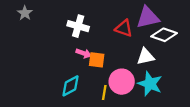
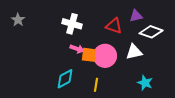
gray star: (25, 13) -> (18, 20), moved
purple triangle: (148, 17) -> (136, 16), size x0.6
pink circle: (122, 82) -> (105, 56), moved
cyan star: (150, 84) -> (145, 83), moved, size x0.7

